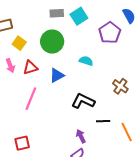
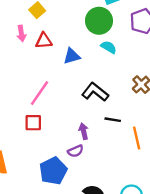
green circle: (52, 42) -> (99, 21), moved
pink line: (31, 99) -> (39, 93), moved
red square: (22, 143) -> (33, 123), moved

